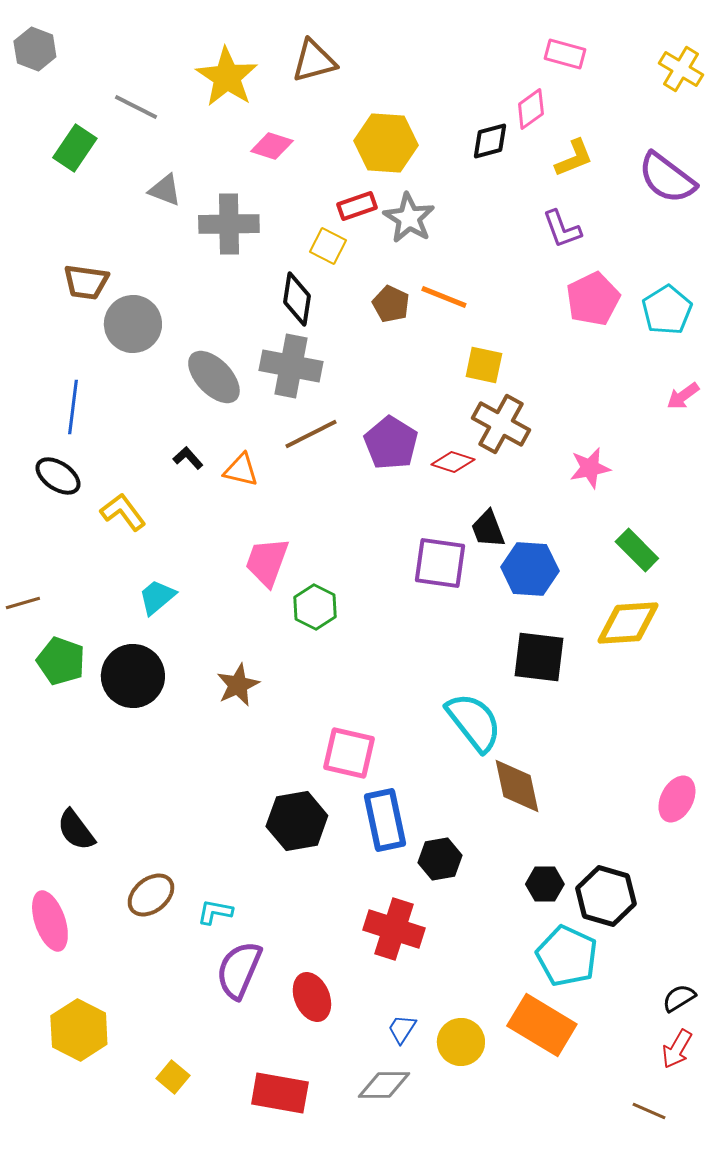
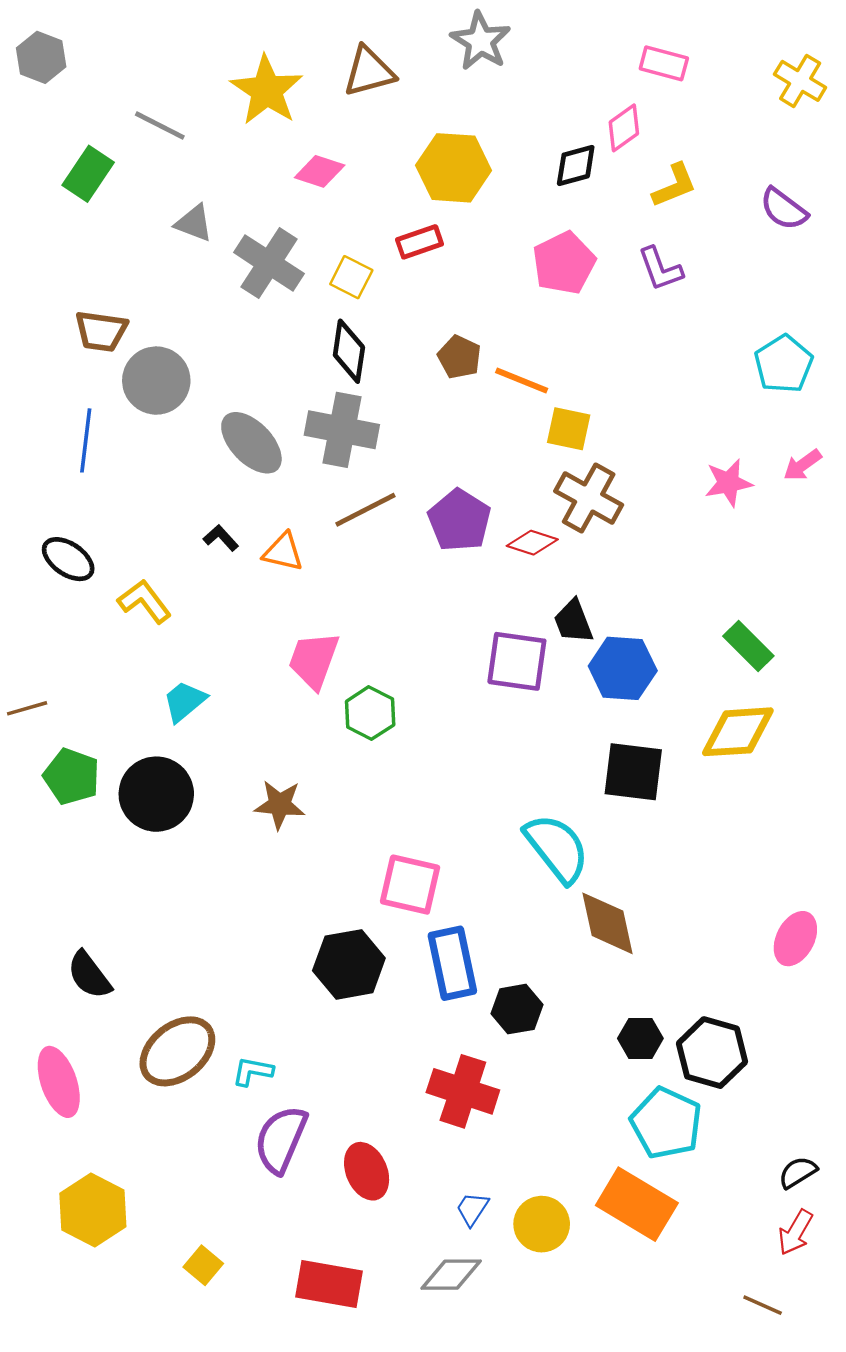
purple semicircle: (667, 178) -> (784, 209), size x0.7
gray star: (409, 218) -> (481, 41), moved
gray cross: (229, 224) -> (269, 263), turned 34
yellow square: (328, 246) -> (351, 277), moved
orange line: (444, 297) -> (522, 381), moved
pink pentagon: (593, 299) -> (564, 263), moved
blue line: (73, 407) -> (86, 440), moved
pink star: (590, 468) -> (728, 483), moved
brown star: (238, 685) -> (280, 805), turned 30
brown ellipse: (151, 895) -> (177, 1051), size x1.4

